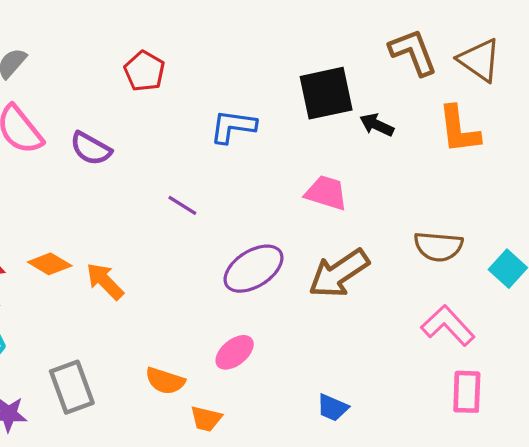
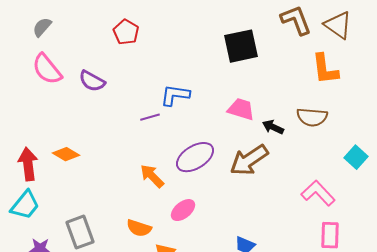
black arrow: (377, 125) -> (273, 127), moved
blue L-shape: (233, 126) -> (175, 95), moved
purple line: (182, 205) -> (150, 117), turned -48
brown semicircle: (438, 246) -> (312, 117), moved
orange arrow: (105, 281) -> (152, 176), moved

